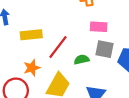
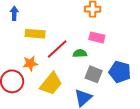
gray square: (105, 49) -> (94, 74), moved
green semicircle: (82, 60) -> (80, 53), moved

